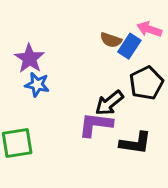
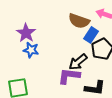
brown semicircle: (111, 40) -> (79, 21), size x1.5
blue rectangle: (129, 46) -> (91, 35), moved

